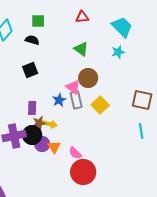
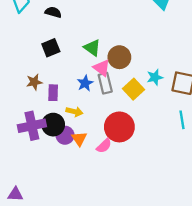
green triangle: (81, 49) -> (92, 48), moved
cyan star: (118, 52) -> (155, 77), moved
brown star: (39, 123) -> (34, 82), moved
pink semicircle: (75, 153) -> (104, 146), turned -88
red circle: (83, 172) -> (119, 127), moved

